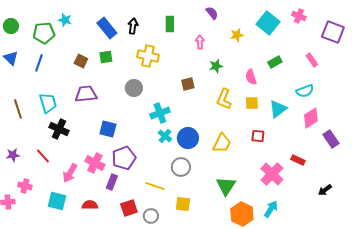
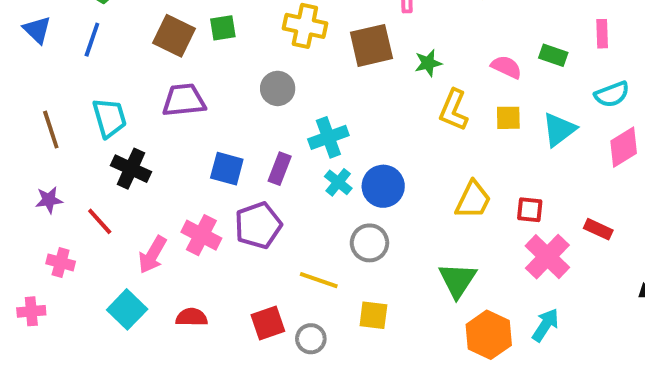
pink rectangle: (312, 60) -> (602, 34), moved, turned 32
brown square: (81, 61) -> (174, 36), size x1.5
green rectangle: (275, 62) -> (553, 55), moved, turned 48
green star: (216, 66) -> (428, 63), moved
pink semicircle: (251, 77) -> (506, 67), turned 133
brown square: (188, 84) -> (371, 45), moved, size x1.6
red square: (258, 136) -> (530, 210), moved
yellow trapezoid: (222, 143) -> (473, 200), moved
purple star: (13, 155) -> (49, 200), moved
purple rectangle: (112, 182) -> (280, 169), moved
pink cross: (25, 186) -> (61, 262), moved
cyan square: (57, 201) -> (127, 309), turned 30

